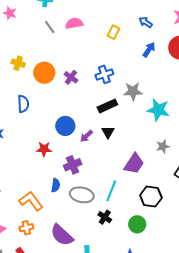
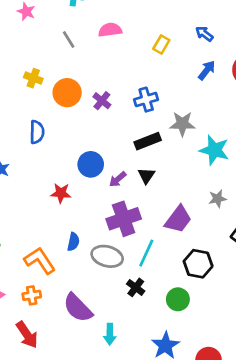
gray line: (50, 27) -> (69, 39), moved
purple cross: (73, 165) -> (124, 219), moved, size x1.4

